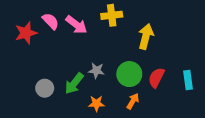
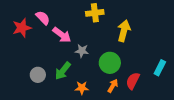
pink arrow: (76, 25) -> (62, 35), moved
gray star: (96, 71) -> (82, 51), moved
red semicircle: (156, 78) -> (133, 81), moved
cyan rectangle: (188, 80) -> (160, 68), turned 35

